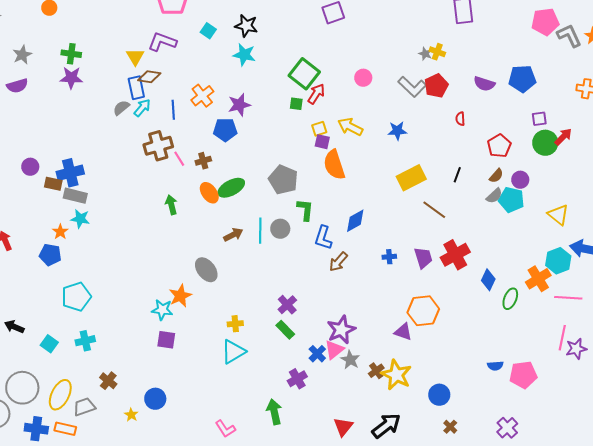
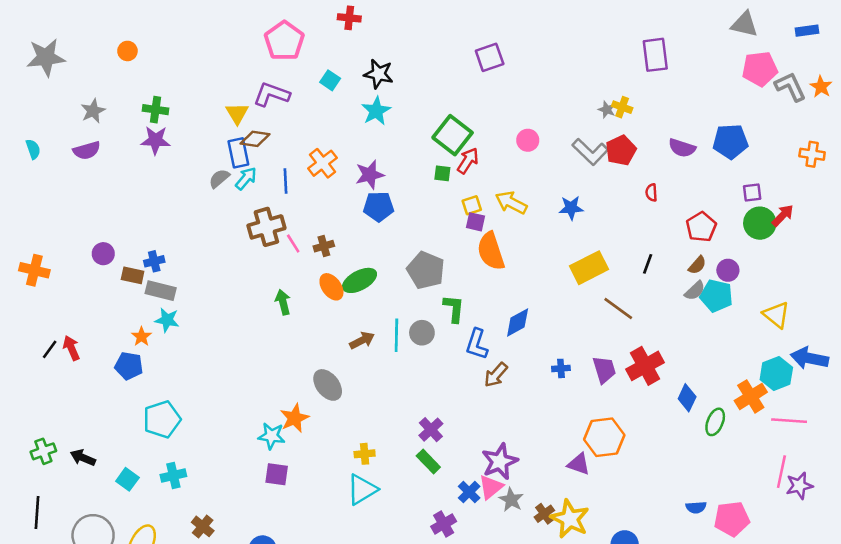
cyan star: (244, 55) -> (376, 111), turned 30
blue pentagon: (225, 130) -> (379, 207), moved
blue cross: (70, 173) -> (154, 261), size x0.6

